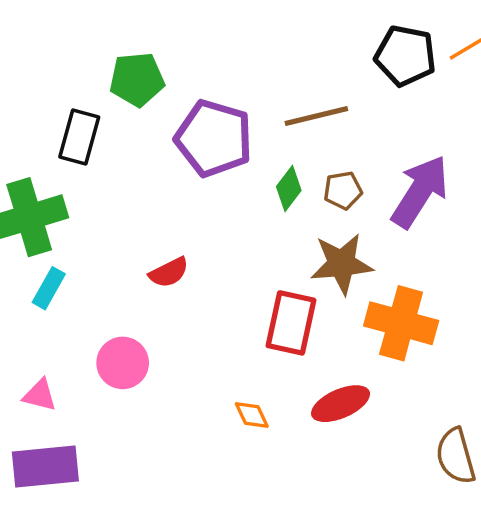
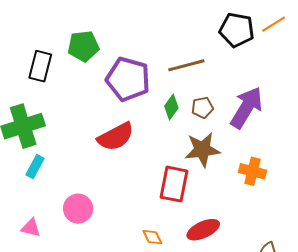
black rectangle: (79, 137) -> (40, 66), moved
red semicircle: (169, 272) -> (116, 137), moved, size x1.6
orange cross: (401, 323) -> (252, 171), moved, size x0.7

